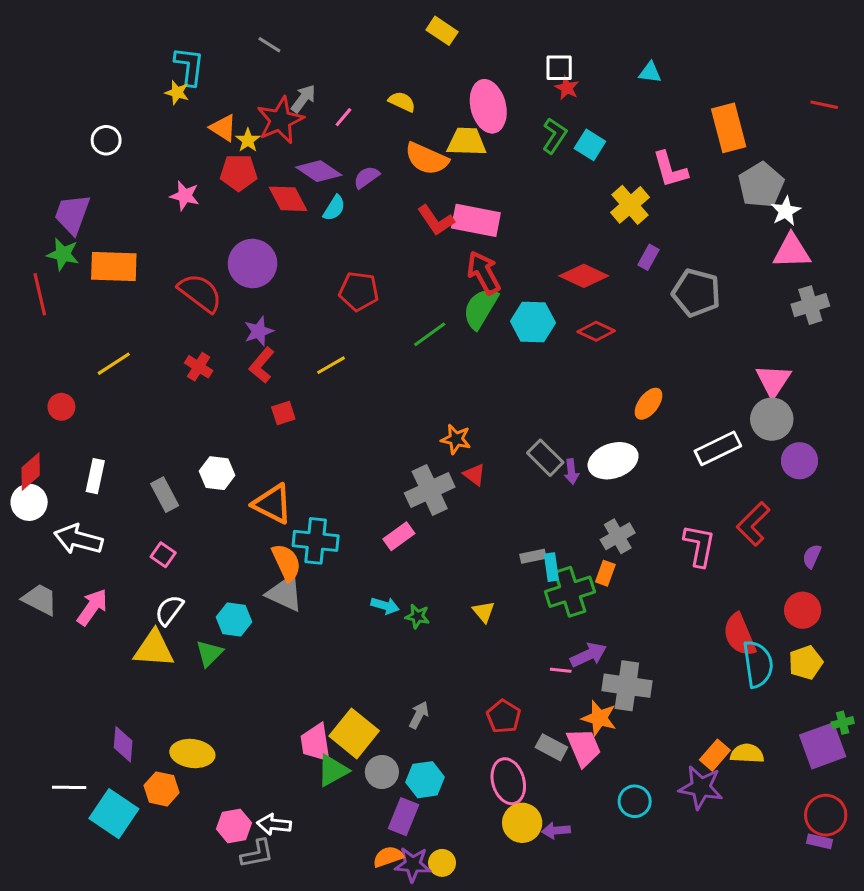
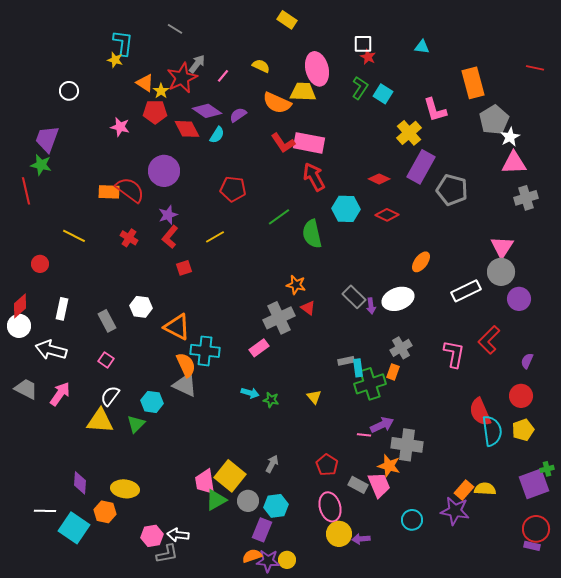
purple rectangle: (648, 257) -> (421, 167), size x2.0
orange rectangle: (114, 267) -> (109, 192), moved, size x0.7
red diamond: (584, 276) -> (379, 179), size x0.7
green semicircle: (481, 308) -> (312, 234), moved, turned -44
yellow line: (114, 364) -> (74, 236), turned 60

